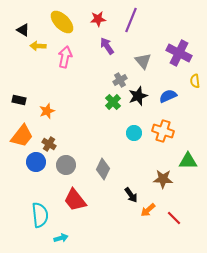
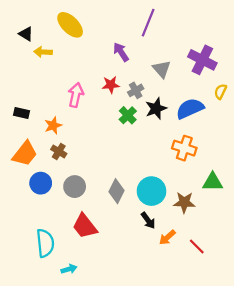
red star: (98, 19) -> (111, 85), moved
pink arrow: (65, 57) -> (76, 95), moved
yellow semicircle: (195, 81) -> (220, 92), turned 32
blue semicircle: (168, 96) -> (190, 109), size x1.4
cyan circle: (134, 133) -> (151, 191), moved, size x1.6
brown cross: (49, 144) -> (59, 151), moved

